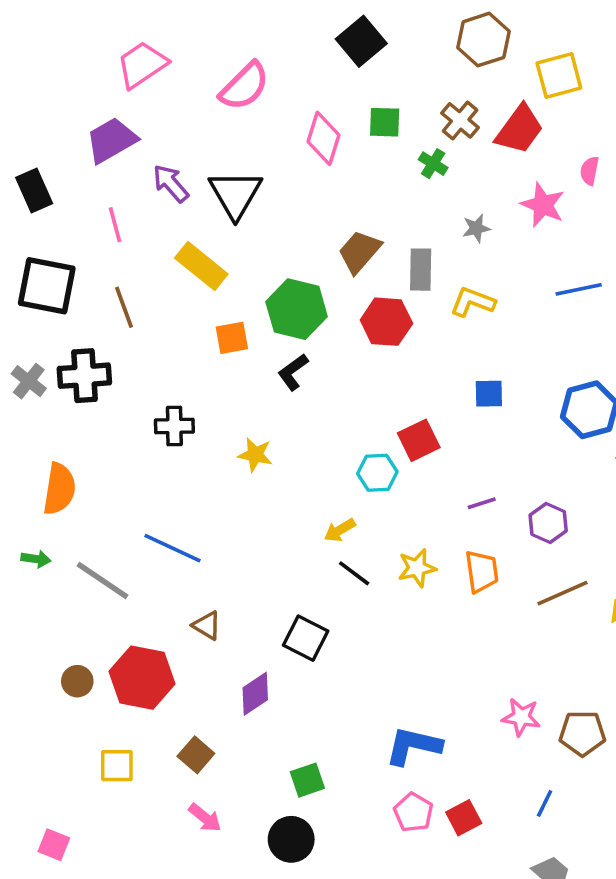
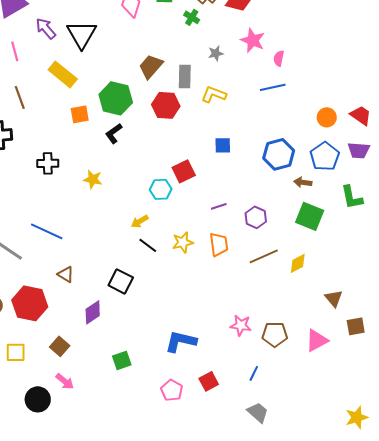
pink semicircle: (590, 171) -> (279, 58), moved
pink pentagon: (413, 812) -> (172, 390), moved
black circle: (291, 839) -> (38, 399), moved

